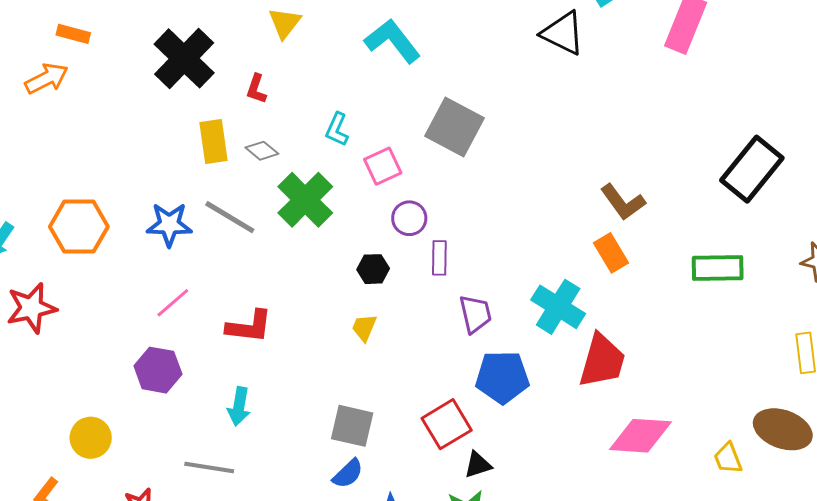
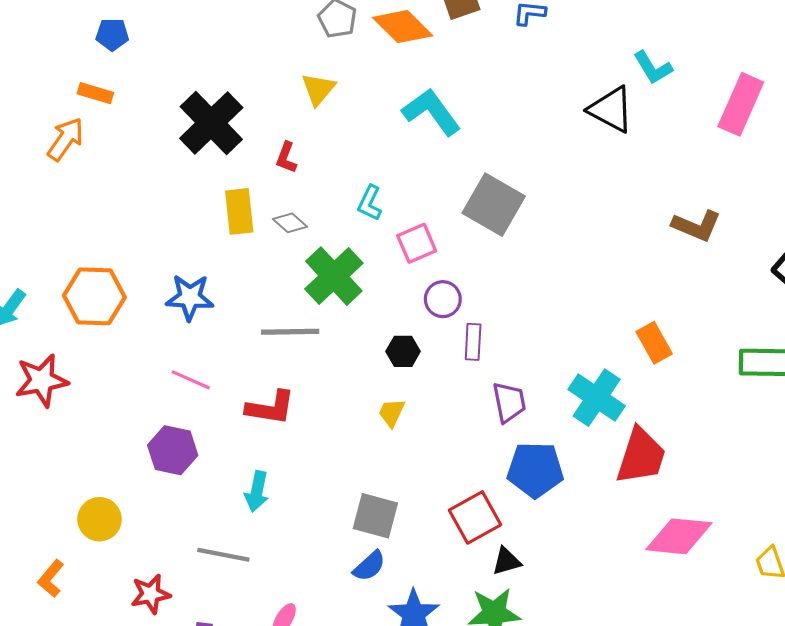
orange arrow: (47, 78) -> (66, 139), turned -30
brown L-shape: (623, 202) -> (697, 226), moved, turned -33
gray line: (230, 217) -> (290, 332), moved, turned -34
pink line: (173, 303) -> (191, 380), turned 63

